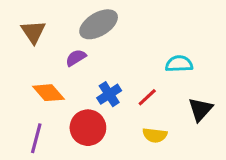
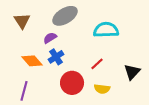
cyan semicircle: (179, 64) -> (106, 30), moved, size x1.4
blue cross: (109, 94) -> (56, 57), moved
red circle: (88, 128) -> (72, 83), moved

